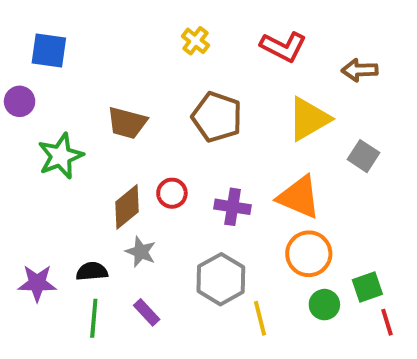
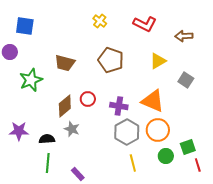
yellow triangle: (309, 119) -> (158, 61), size x0.7
gray hexagon: (221, 279) -> (127, 132), moved
purple star: (37, 283) -> (19, 131), moved
purple rectangle: (147, 312) -> (78, 174), moved

